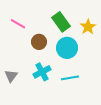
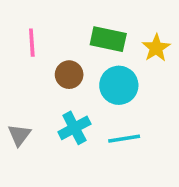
green rectangle: (61, 22) -> (108, 39), turned -42
pink line: (18, 24) -> (32, 43), turned 56

